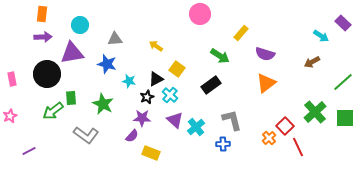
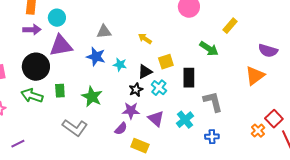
cyan circle: (80, 25) -> (57, 18), moved
purple semicircle: (265, 54) -> (268, 51), moved
yellow square: (177, 69) -> (166, 62), turned 35
cyan star: (129, 81) -> (120, 65), moved
black rectangle: (211, 85) -> (189, 78), moved, turned -54
green arrow: (53, 111) -> (32, 96), moved, turned 55
purple triangle: (175, 120) -> (156, 119), moved
gray L-shape: (232, 120) -> (213, 102), moved

